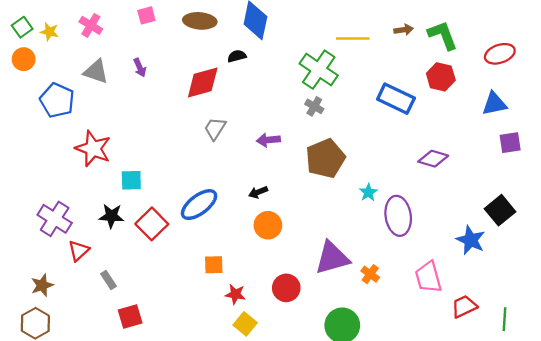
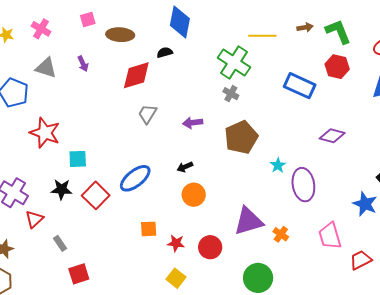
brown ellipse: (200, 21) -> (120, 35), moved
red star: (235, 294) -> (176, 243), moved

